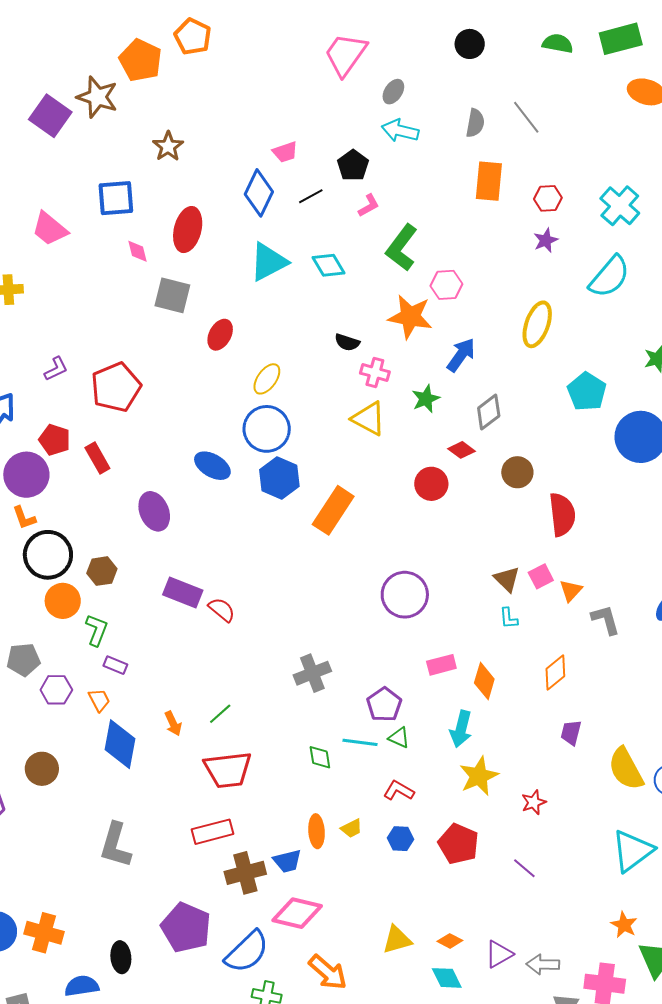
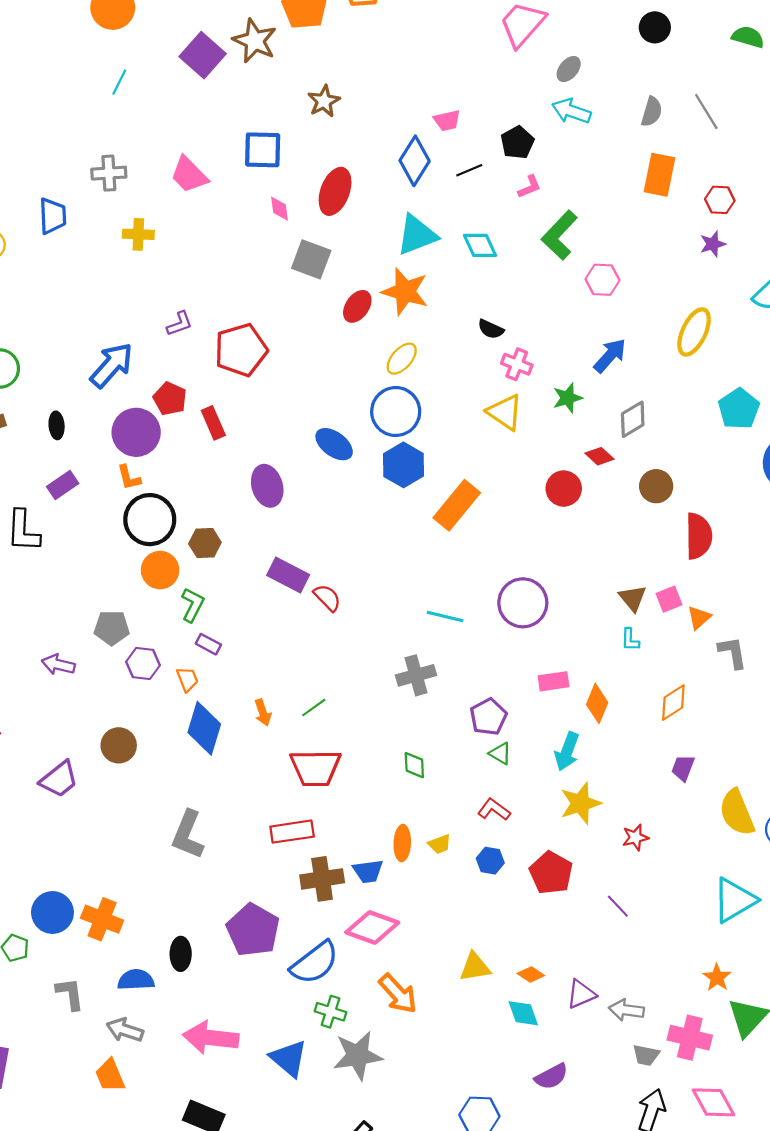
orange star: (410, 317) -> (405, 291), moved
cyan line: (360, 742) -> (445, 616), moved

